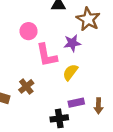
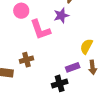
yellow semicircle: (70, 72) -> (86, 46), moved
brown cross: (26, 86) -> (26, 60), turned 32

